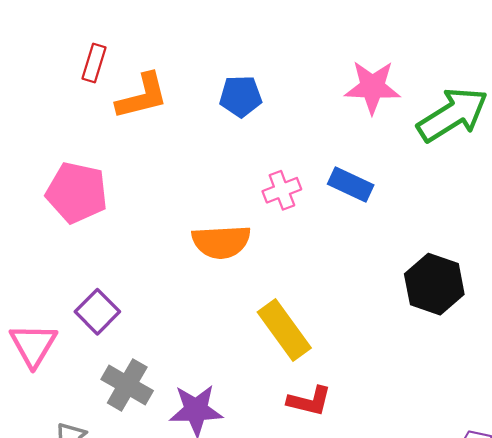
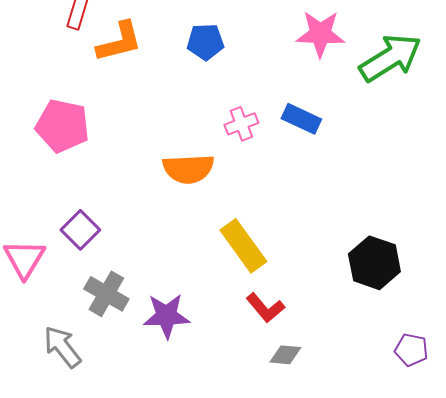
black hexagon: (434, 284) -> (374, 263), moved
red L-shape: (309, 401) -> (265, 308), turned 36

